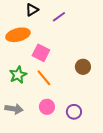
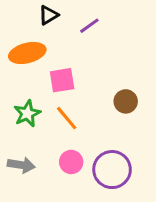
pink square: (41, 53) -> (62, 80), turned -36
purple circle: (74, 112) -> (112, 170), size x1.6

